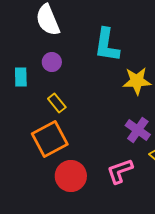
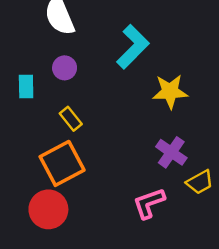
cyan L-shape: (107, 45) -> (133, 47), turned -144
red circle: (71, 176) -> (48, 209), moved

